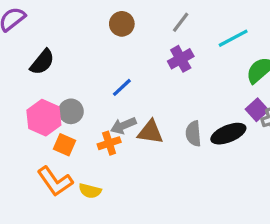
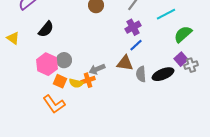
blue line: (122, 87) -> (136, 45), moved
brown triangle: (150, 132) -> (125, 63), moved
yellow semicircle: (90, 191) -> (76, 83), moved

